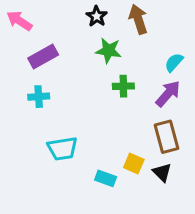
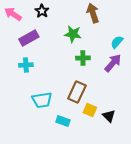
black star: (97, 16) -> (42, 11), moved
brown rectangle: (166, 137) -> (77, 92), moved, turned 40
cyan rectangle: (106, 178) -> (63, 121), moved

